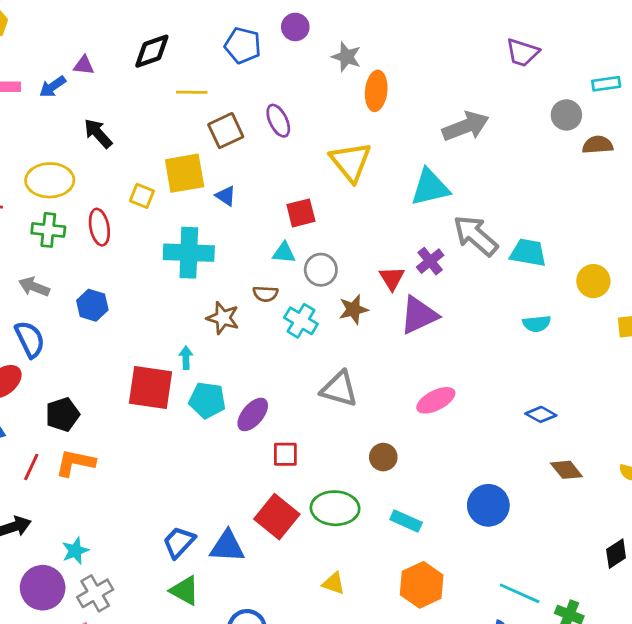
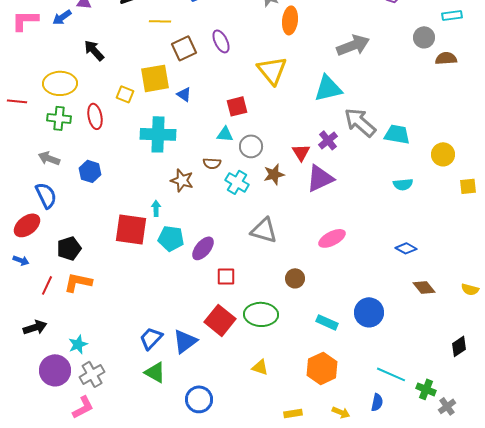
cyan rectangle: (406, 521) -> (327, 322), moved
blue triangle: (227, 547) -> (185, 341), turned -40

